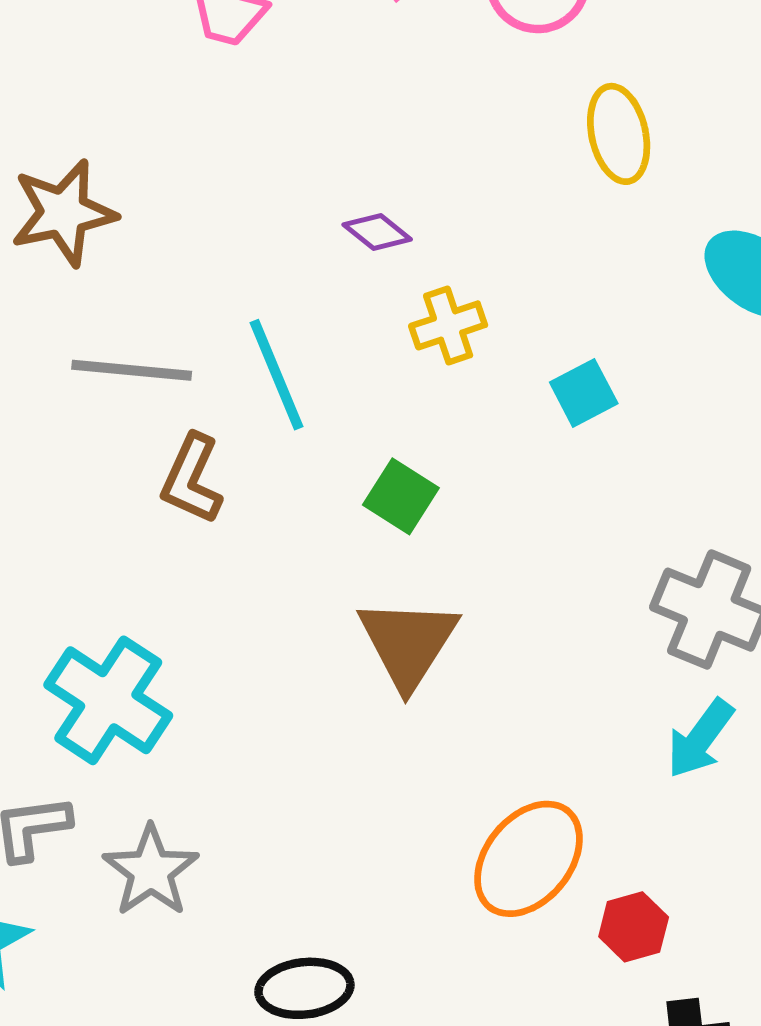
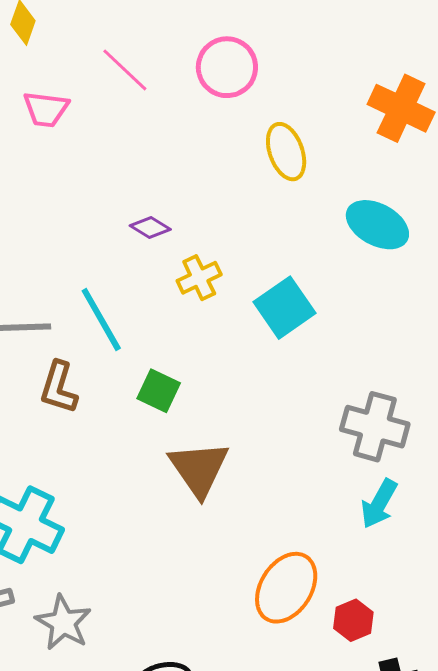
cyan square: (584, 393) -> (285, 308), size x1.5
green square: (401, 496) -> (159, 391), moved

